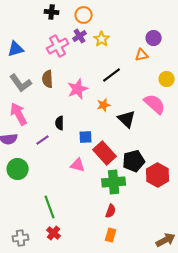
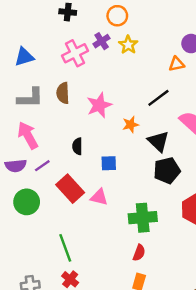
orange circle: (84, 15) -> (117, 16), moved
black line: (112, 75) -> (158, 98), moved
gray L-shape: (21, 83) -> (30, 98), turned -55
purple line: (43, 140) -> (42, 166), moved
red rectangle: (105, 153) -> (70, 189), moved
black pentagon: (134, 161) -> (167, 170), moved

